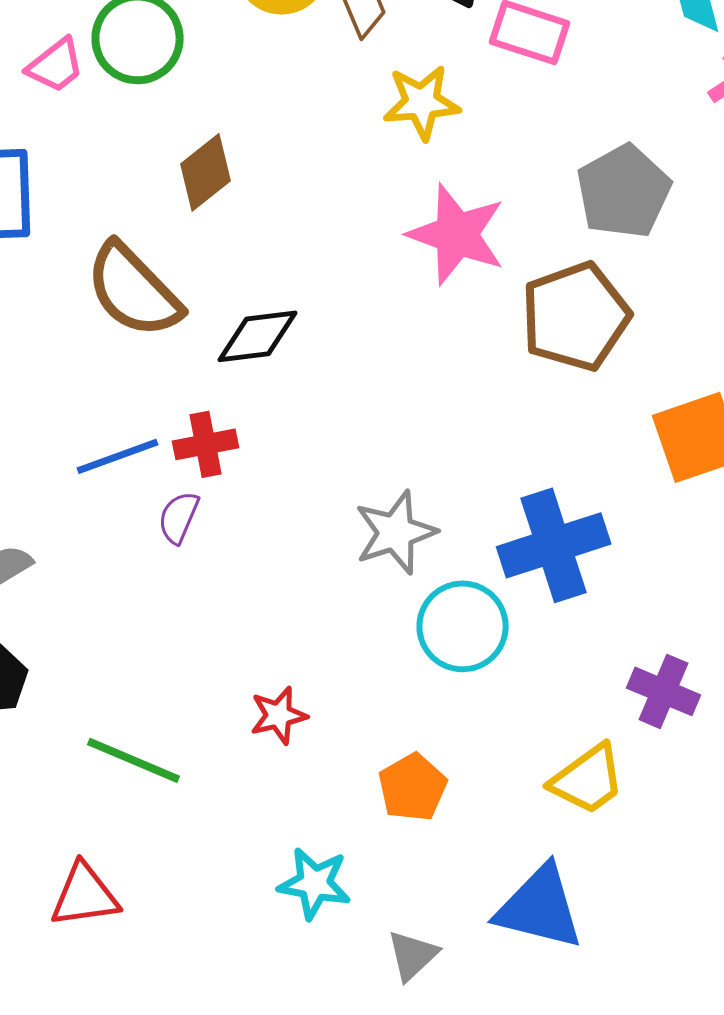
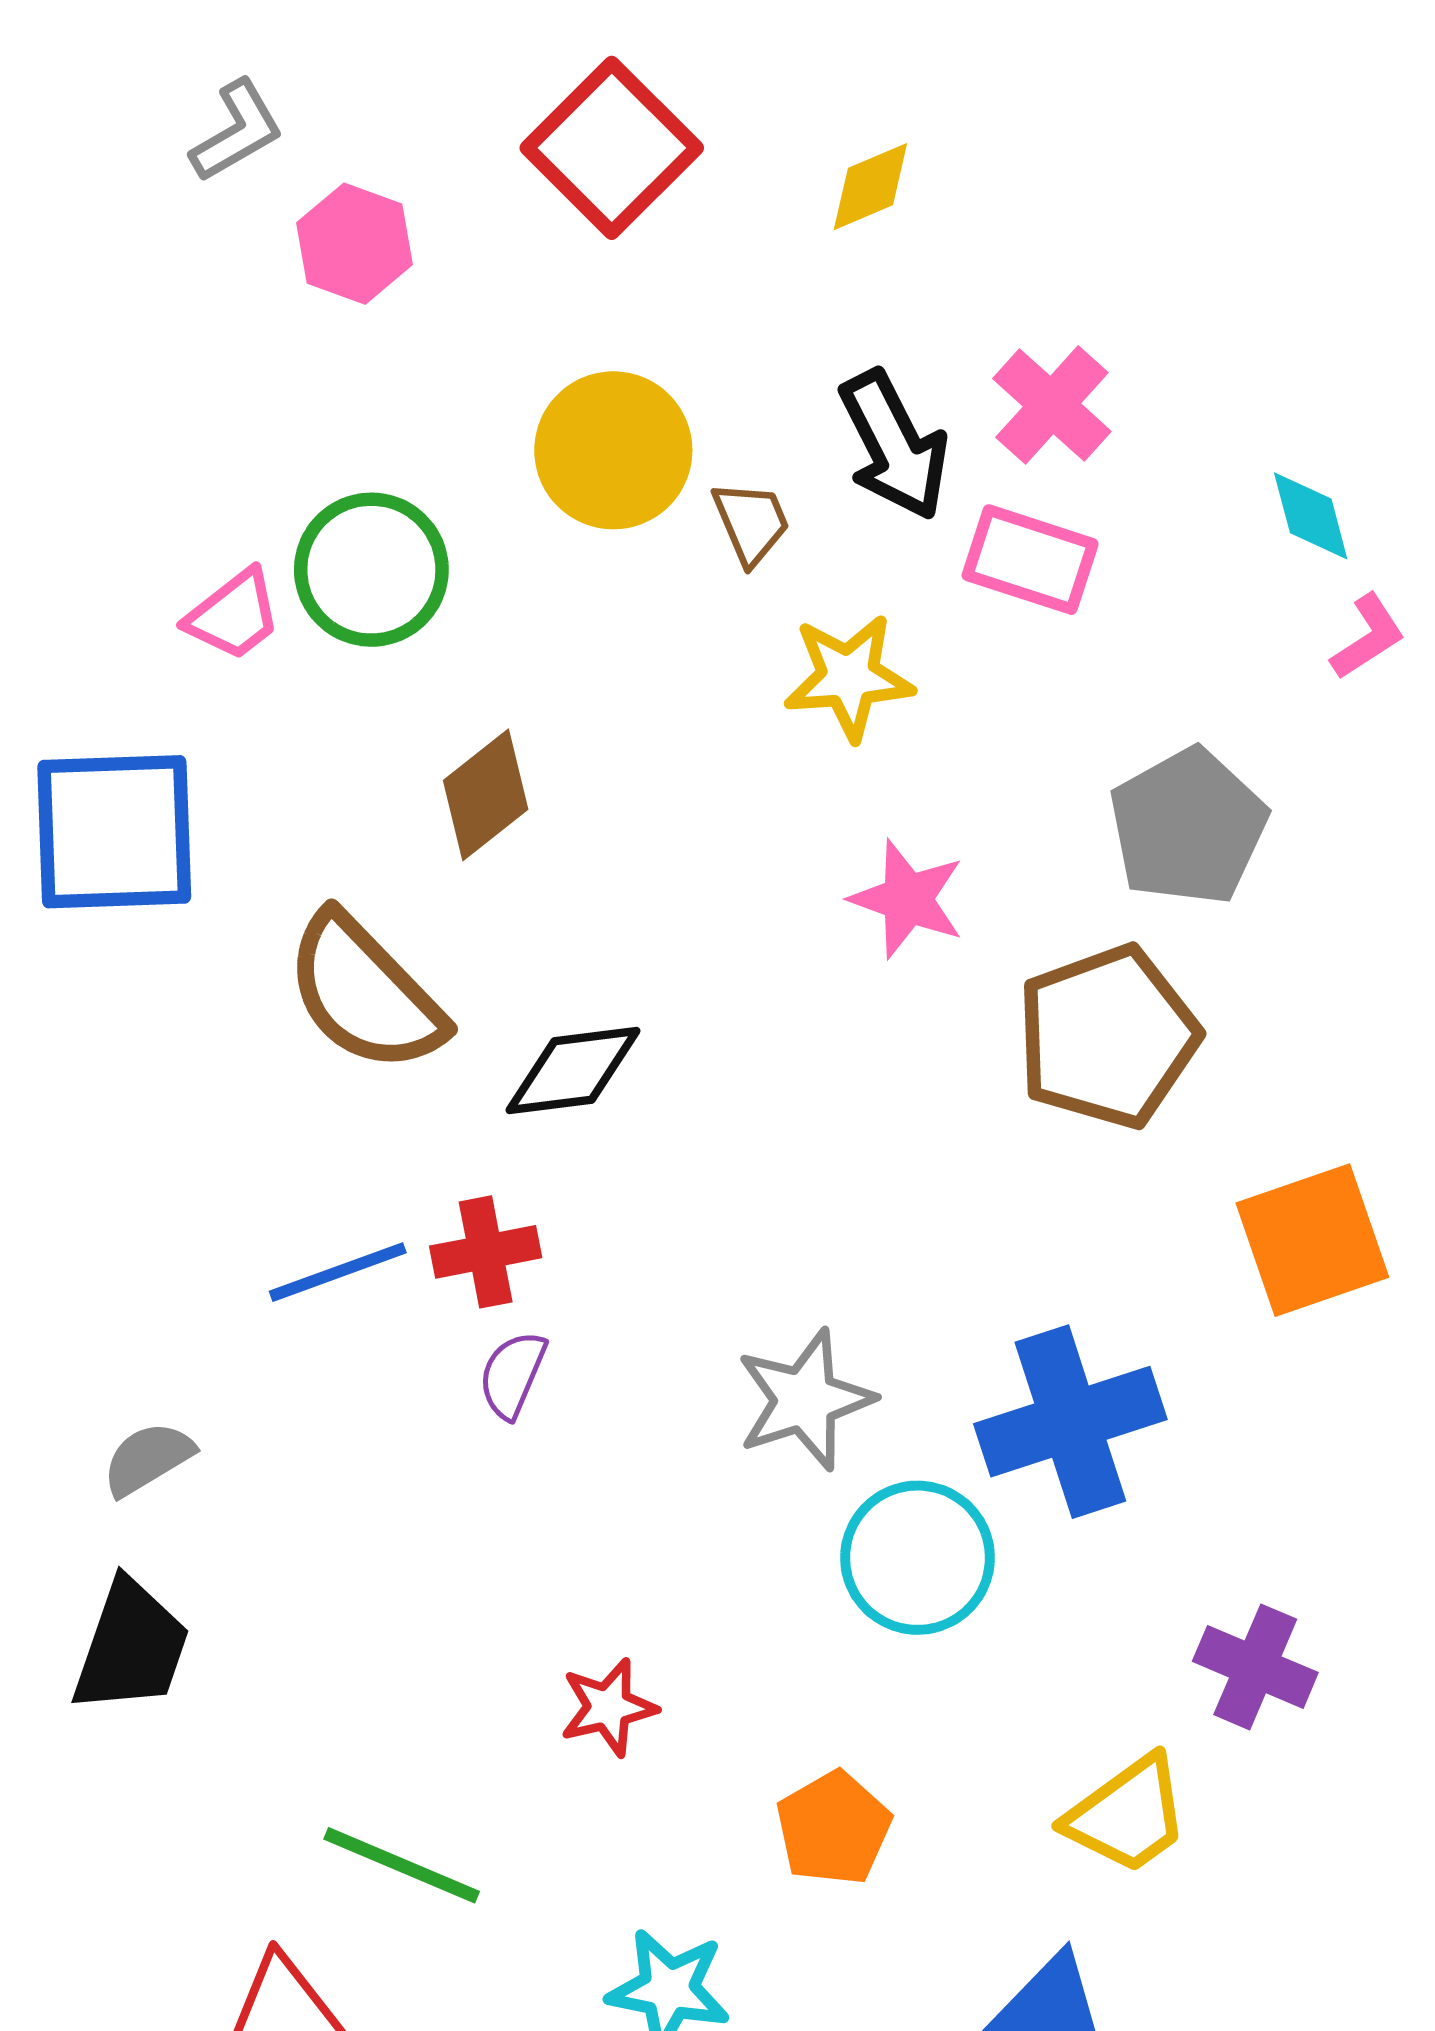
pink star: (457, 234) -> (907, 899), size x0.7
purple semicircle: (179, 517) -> (513, 1375), moved
green line: (134, 760) -> (402, 1865), moved

